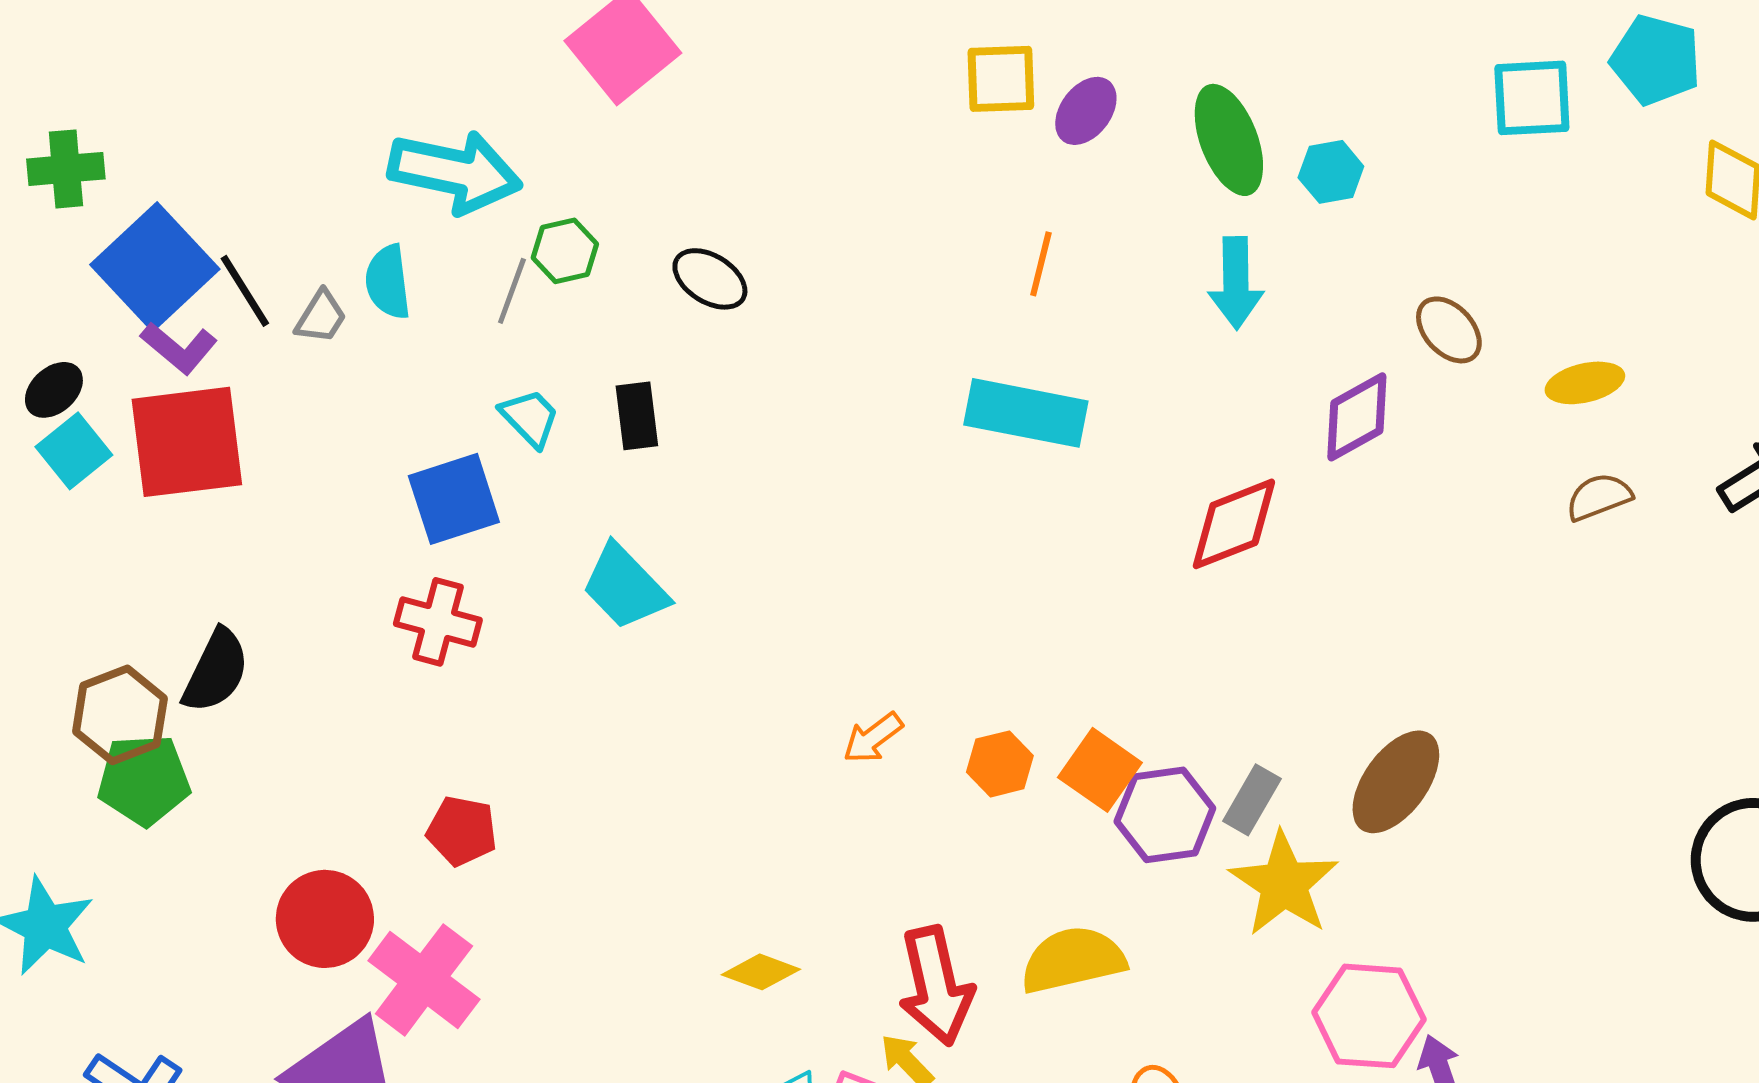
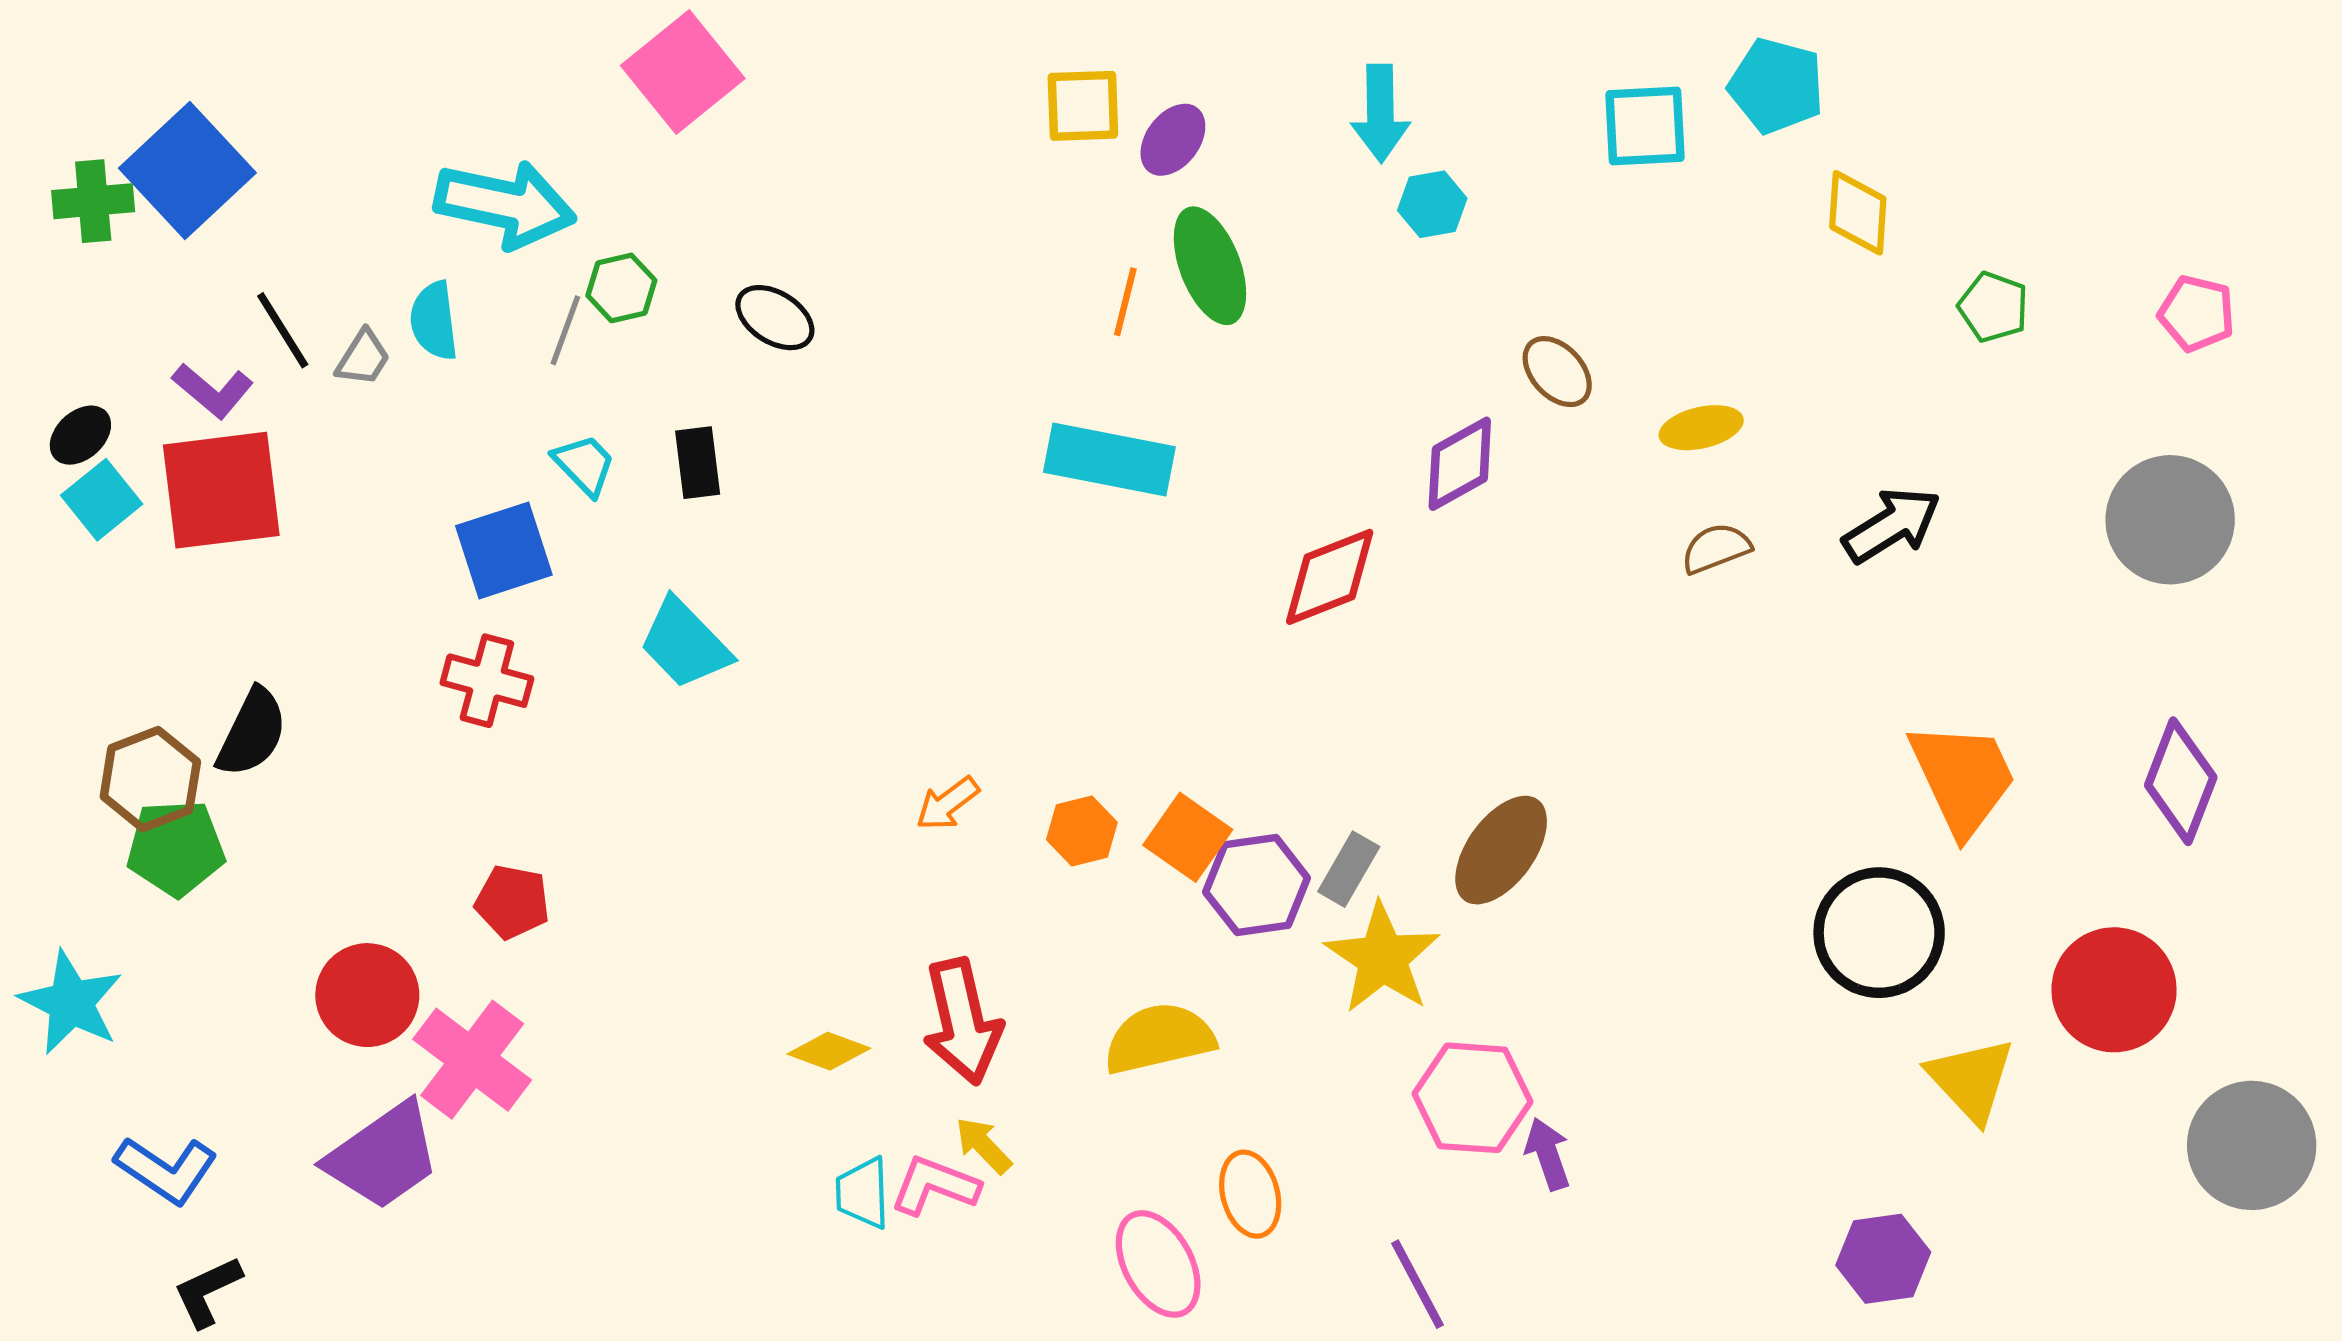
green ellipse: (1229, 140) -> (1210, 266), moved
blue square: (155, 267) -> (187, 170), moved
cyan arrow: (1236, 283) -> (1380, 113), moved
red arrow: (936, 986) -> (962, 1022), moved

